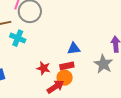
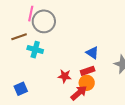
blue triangle: (74, 49) -> (92, 53), turned 48

